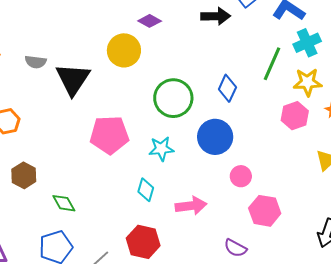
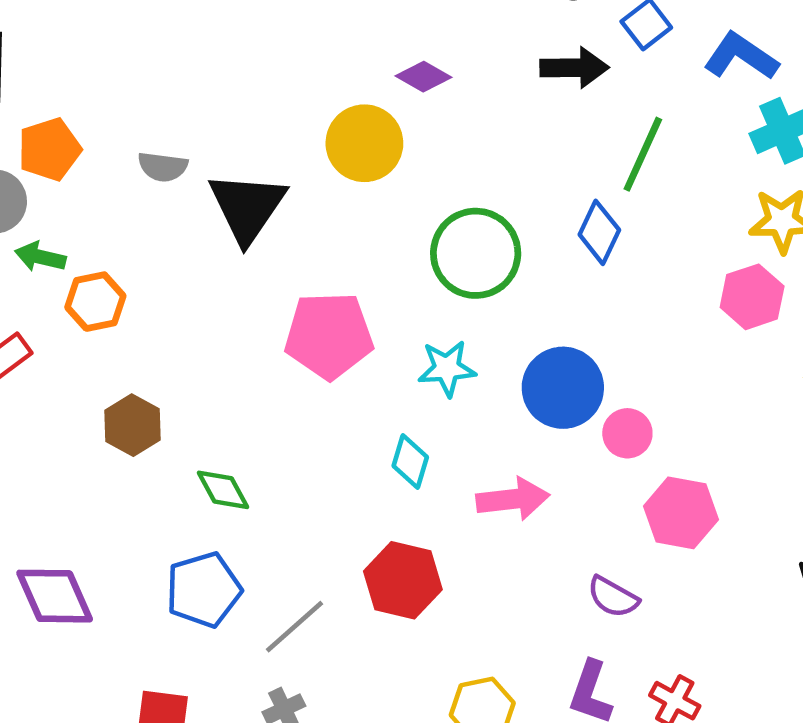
green line: (272, 64) -> (643, 154), moved
blue circle: (215, 137) -> (563, 388), moved

